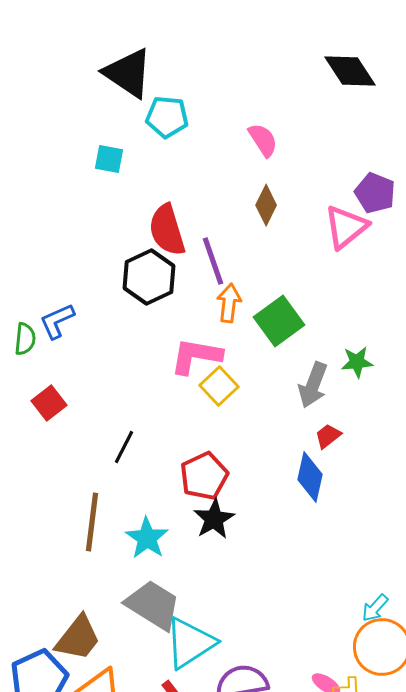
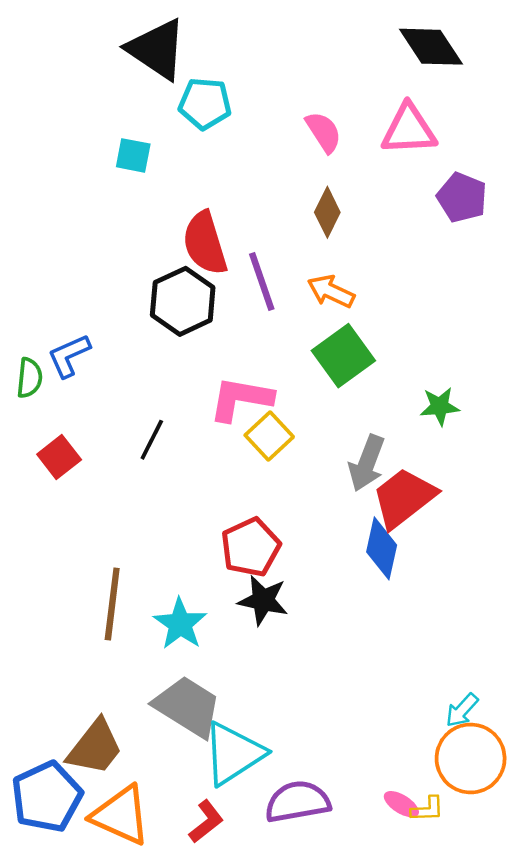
pink triangle: (346, 227) -> (409, 130), moved, turned 36
orange arrow: (229, 303) -> (331, 291), moved, turned -72
gray arrow: (313, 385) -> (367, 463), moved
red trapezoid: (328, 436) -> (404, 498), size x2.0
black line: (124, 447) -> (152, 440), moved
black star: (214, 519) -> (263, 600), turned -30

